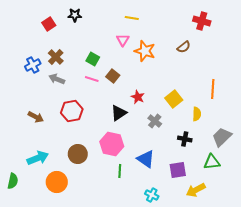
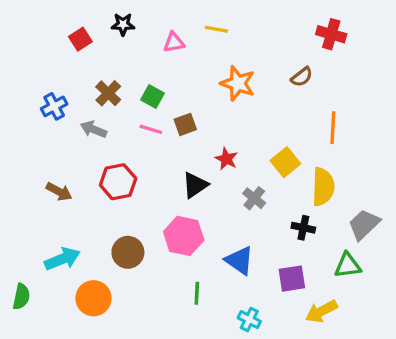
pink triangle: (123, 40) -> (174, 42), moved, turned 48
brown cross: (56, 57) -> (108, 93), moved
brown square: (113, 76) -> (185, 124), turned 32
orange line: (213, 89) -> (333, 128), moved
yellow semicircle: (197, 114) -> (323, 187), size x1.6
green line: (120, 171) -> (197, 293), moved

